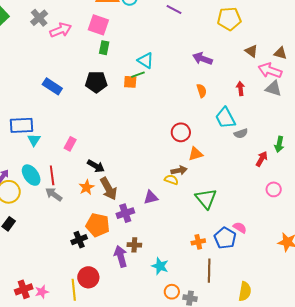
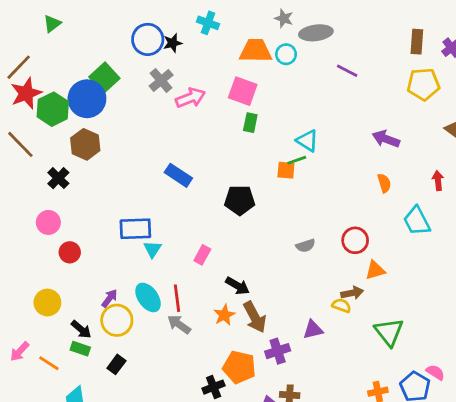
black pentagon: (96, 82) -> (240, 200), moved
gray semicircle: (241, 133) -> (306, 246), moved

